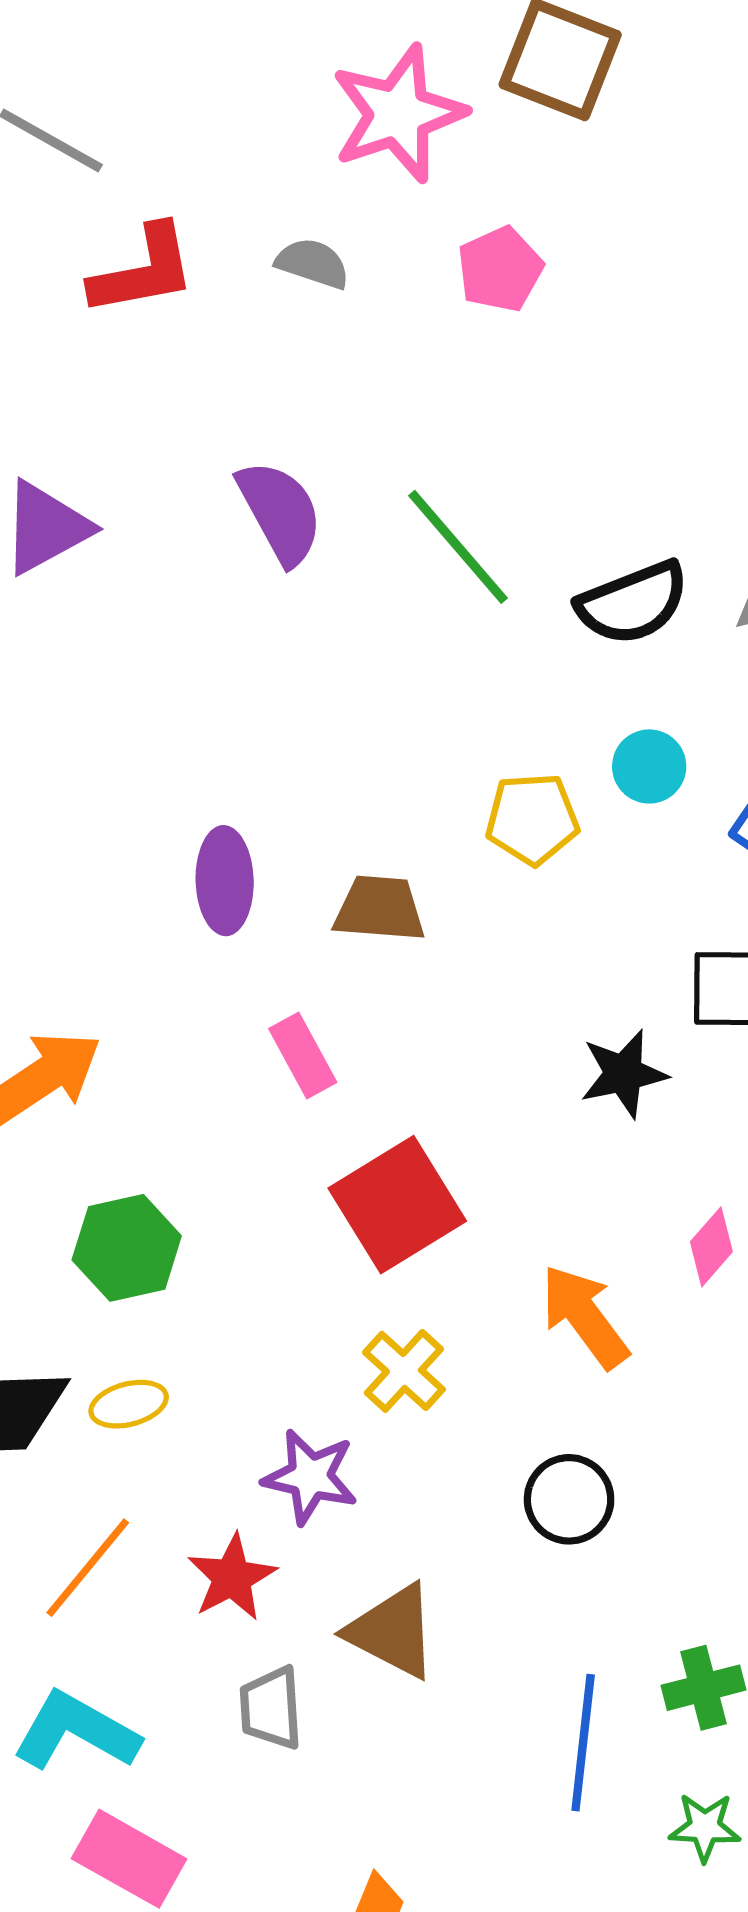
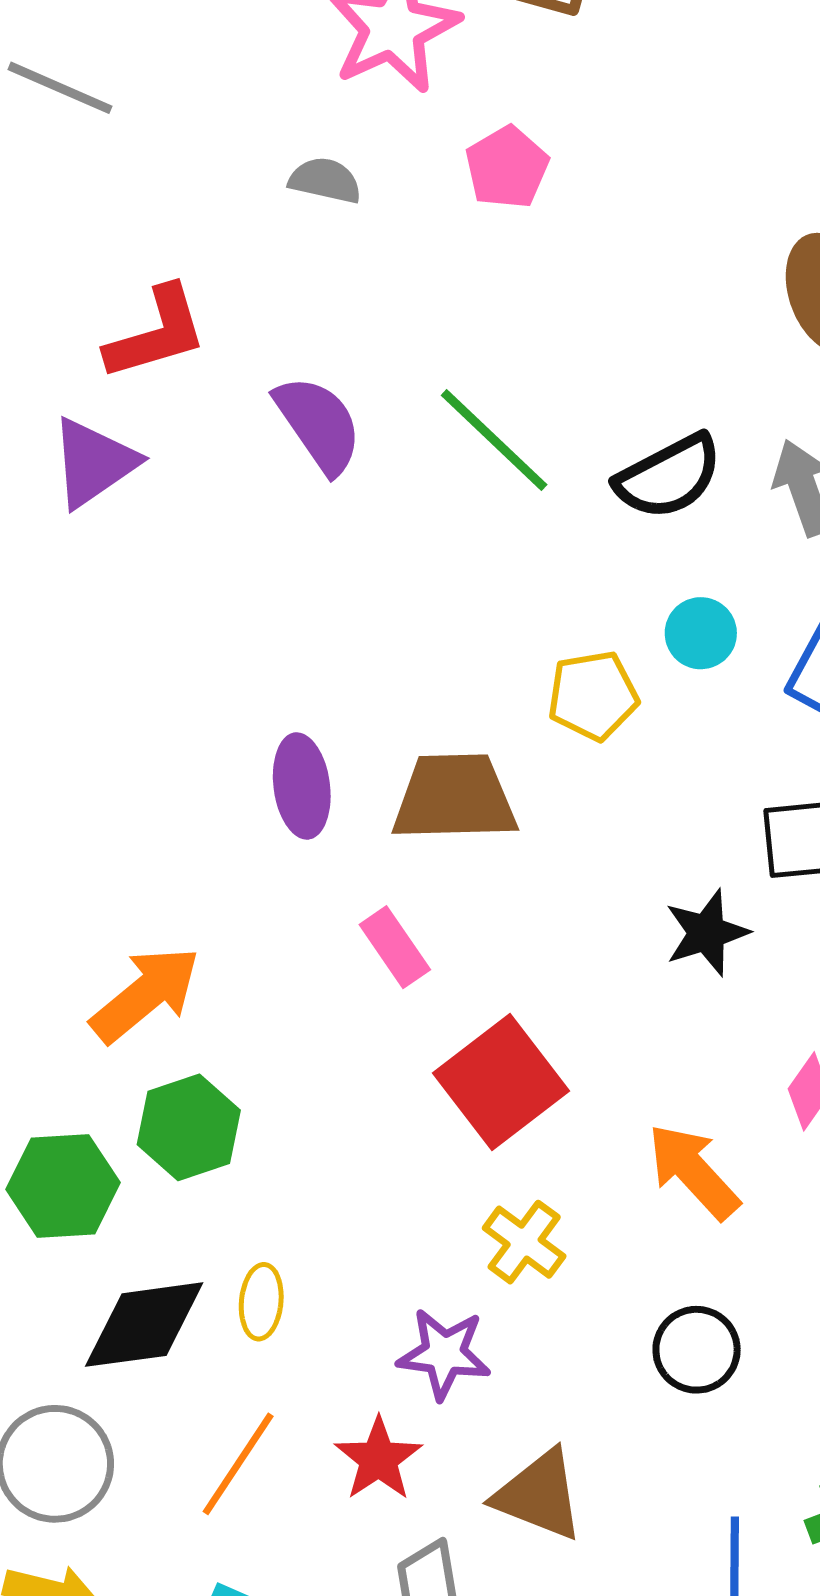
red L-shape: (143, 271) -> (156, 333), moved
brown trapezoid: (380, 909) -> (454, 798), size x1.4
green hexagon: (127, 1248) -> (189, 1127), moved
yellow ellipse: (129, 1404) -> (261, 1302), turned -64

